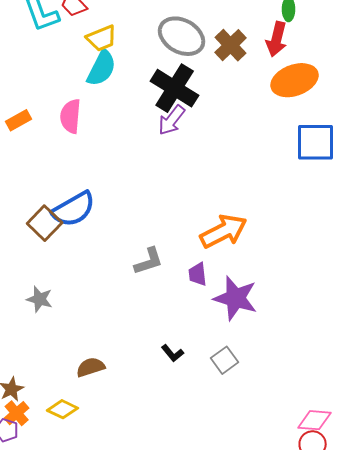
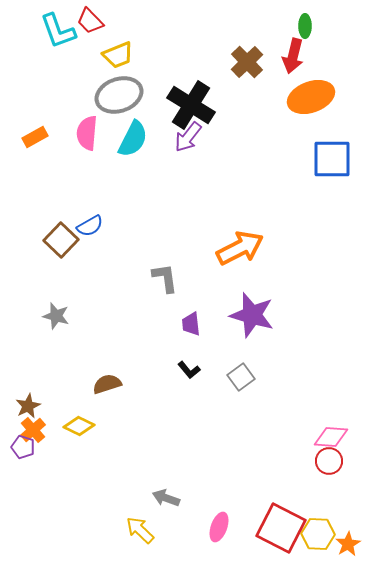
gray ellipse: (182, 36) -> (119, 95), moved, turned -48
cyan semicircle: (102, 68) -> (133, 139), moved
blue semicircle: (74, 209) -> (90, 226), size x0.6
gray L-shape: (149, 261) -> (165, 278), turned -80
purple trapezoid: (198, 274) -> (191, 324), moved

